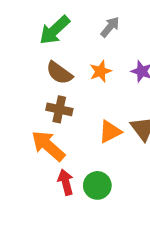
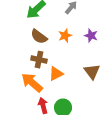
orange triangle: (110, 132) -> (56, 74), moved

